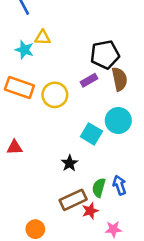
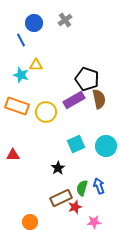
black pentagon: (105, 55) -> (87, 79), turned 30
purple rectangle: (89, 80) -> (74, 100), size x1.5
cyan circle: (118, 120) -> (106, 146), moved
cyan square: (91, 134) -> (76, 144), turned 36

